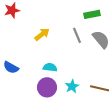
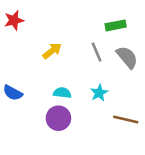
cyan star: (72, 86) -> (99, 93), moved

